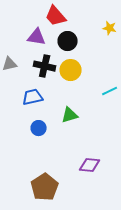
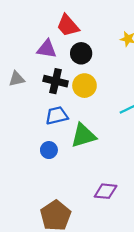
blue trapezoid: (33, 97) -> (57, 116), moved
green triangle: (70, 115) -> (83, 136), size x1.4

